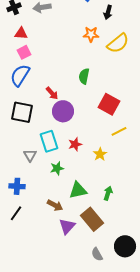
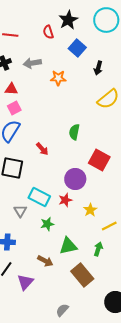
orange star: (91, 34) -> (58, 78), moved
purple circle: (63, 111) -> (75, 179), moved
yellow line: (119, 131) -> (109, 226), moved
cyan rectangle: (49, 141) -> (39, 197), turned -45
purple triangle: (67, 226) -> (25, 282), moved
gray semicircle: (97, 254) -> (62, 310), moved, turned 72

